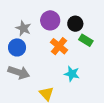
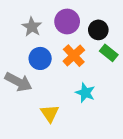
blue circle: (17, 47) -> (40, 58), moved

